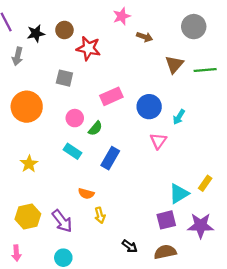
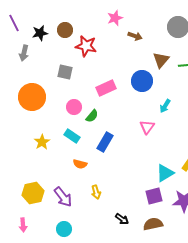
blue circle: (149, 107) -> (142, 81), moved
yellow star: (29, 164) -> (42, 142), moved
orange semicircle: (86, 194) -> (80, 164), moved

